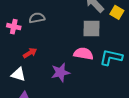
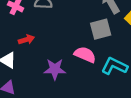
gray square: (92, 29) -> (101, 29), turned -30

